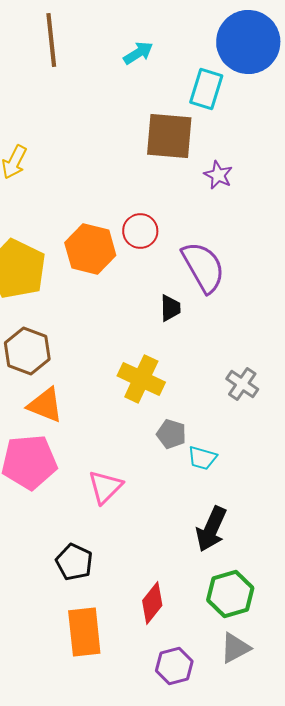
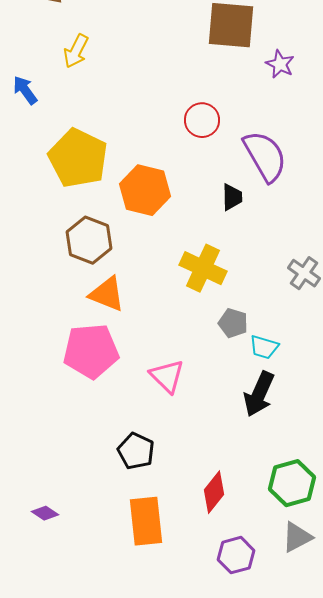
orange hexagon: (90, 249) -> (145, 190), moved
pink triangle: (105, 487) -> (167, 376), turned -30
black arrow: (211, 529) -> (259, 394), moved

